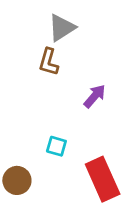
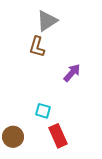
red rectangle: (103, 179) -> (58, 136), moved, size x0.7

